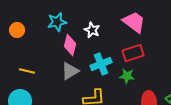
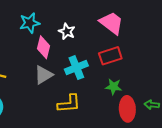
green star: (127, 76) -> (114, 87), moved

